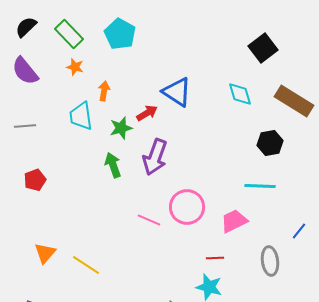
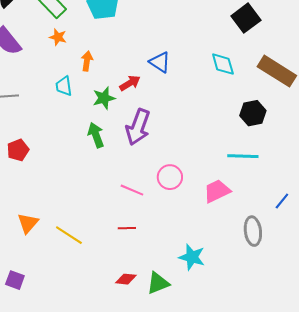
blue triangle: (177, 92) -> (160, 62), size x0.7
cyan trapezoid: (81, 116) -> (64, 86), size x0.7
pink circle: (187, 207) -> (170, 177), size x0.7
red line: (215, 258) -> (127, 228), moved

